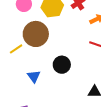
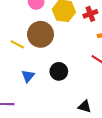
yellow line: (16, 49) -> (17, 44), turned 48

